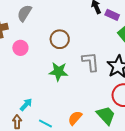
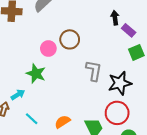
pink circle: (20, 48) -> (48, 49), moved
green star: (58, 72) -> (36, 74), moved

